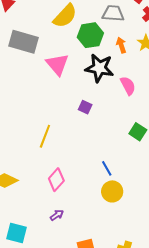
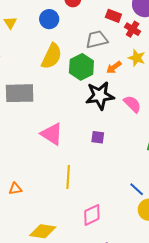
orange arrow: (121, 45) -> (114, 67), turned -91
pink triangle: (57, 64) -> (52, 134), moved
pink diamond: (56, 180) -> (92, 215), turned 40

